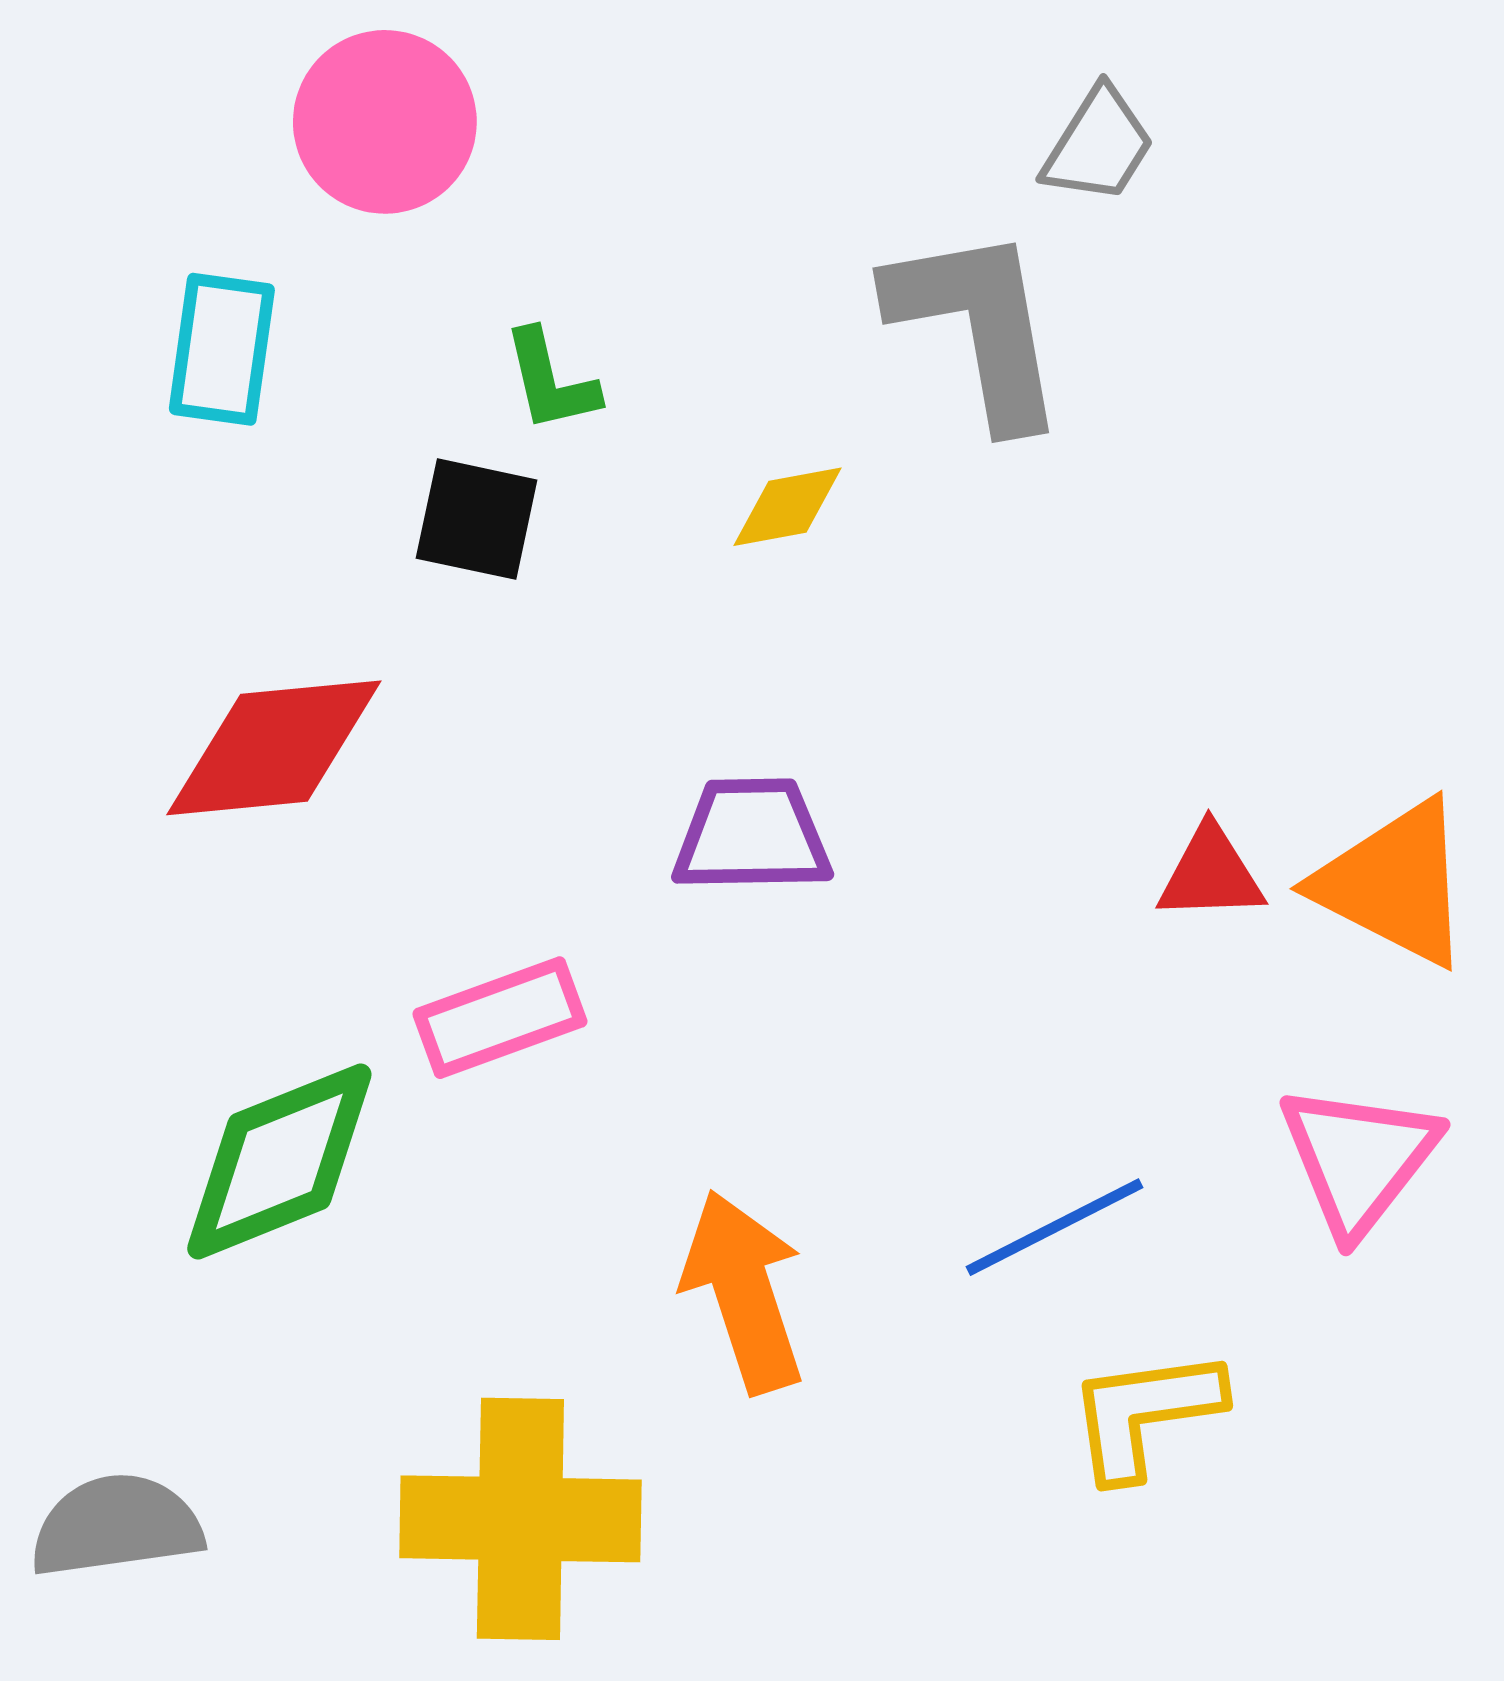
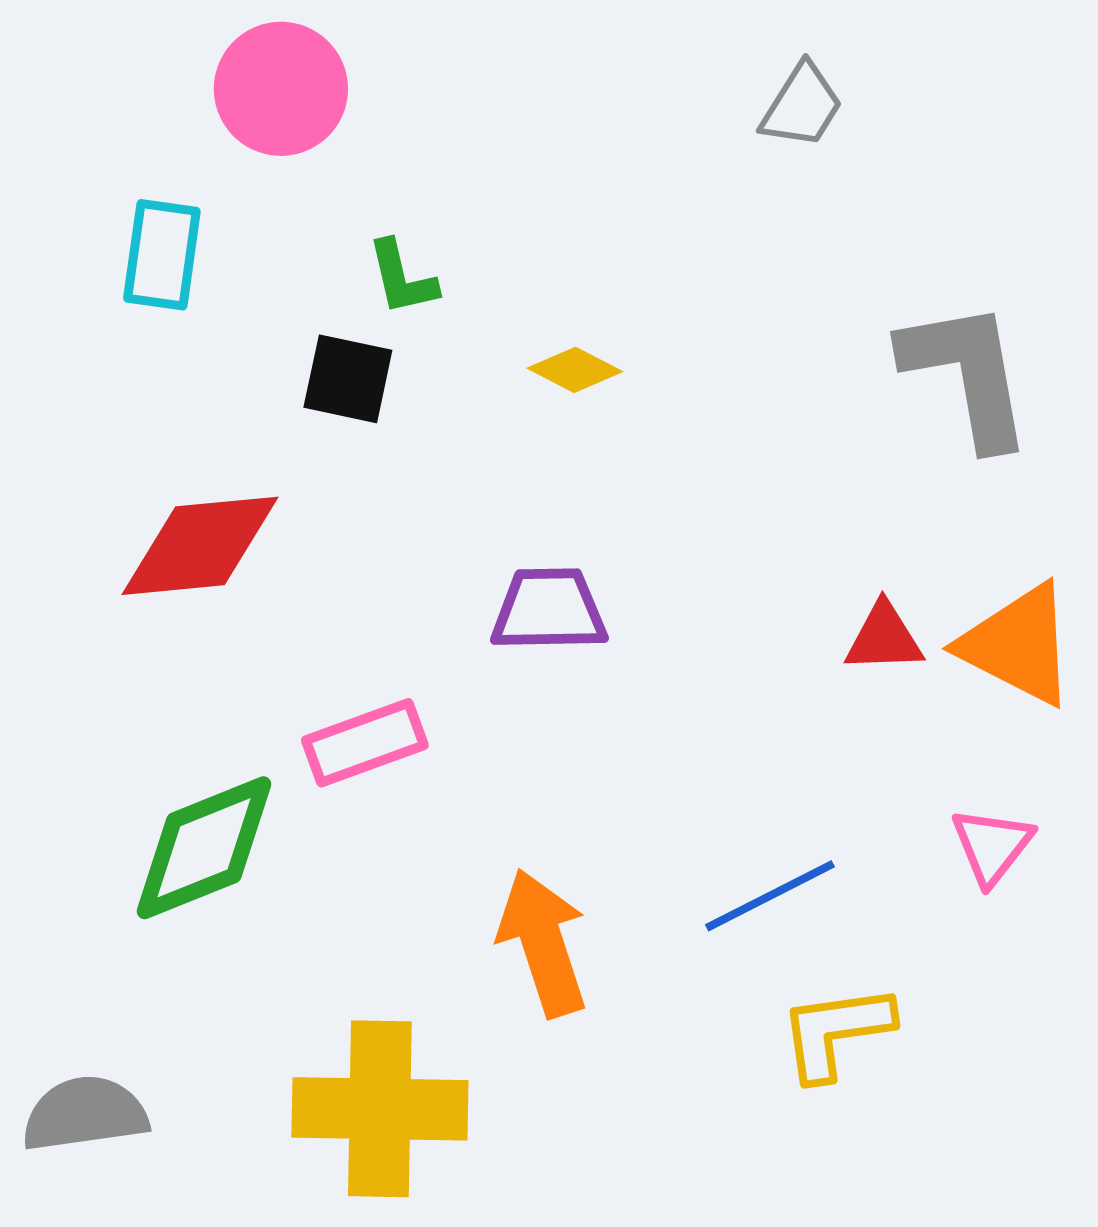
gray L-shape: (978, 326) -> (967, 374), moved
yellow diamond: (788, 507) -> (575, 370), turned 38
pink triangle: (1359, 1159) -> (992, 846), size x0.7

